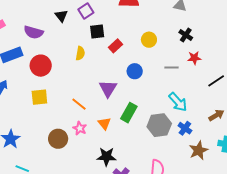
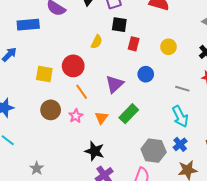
red rectangle: (116, 46) -> (134, 44), turned -48
red circle: (41, 66) -> (73, 66), moved
gray line: (172, 68) -> (182, 89), moved
gray hexagon: (159, 125) -> (154, 151), moved
brown circle: (58, 139) -> (51, 110), moved

